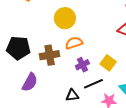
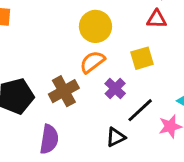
yellow circle: (65, 18) -> (95, 26), moved
yellow square: (108, 63) -> (142, 58), moved, turned -35

